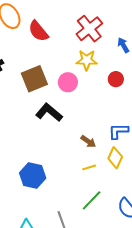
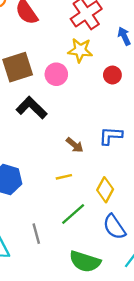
yellow diamond: (115, 158) -> (105, 190), moved
yellow line: (89, 167) -> (64, 177), moved

